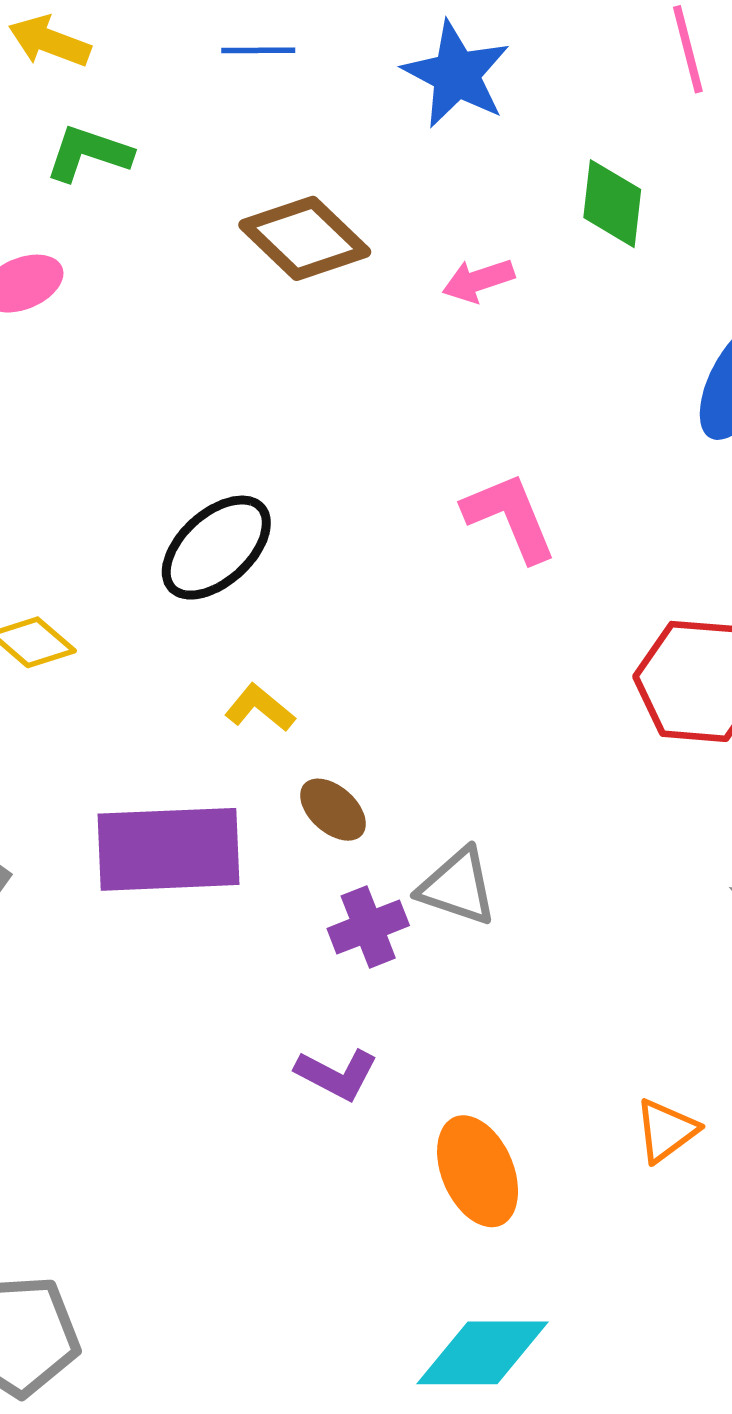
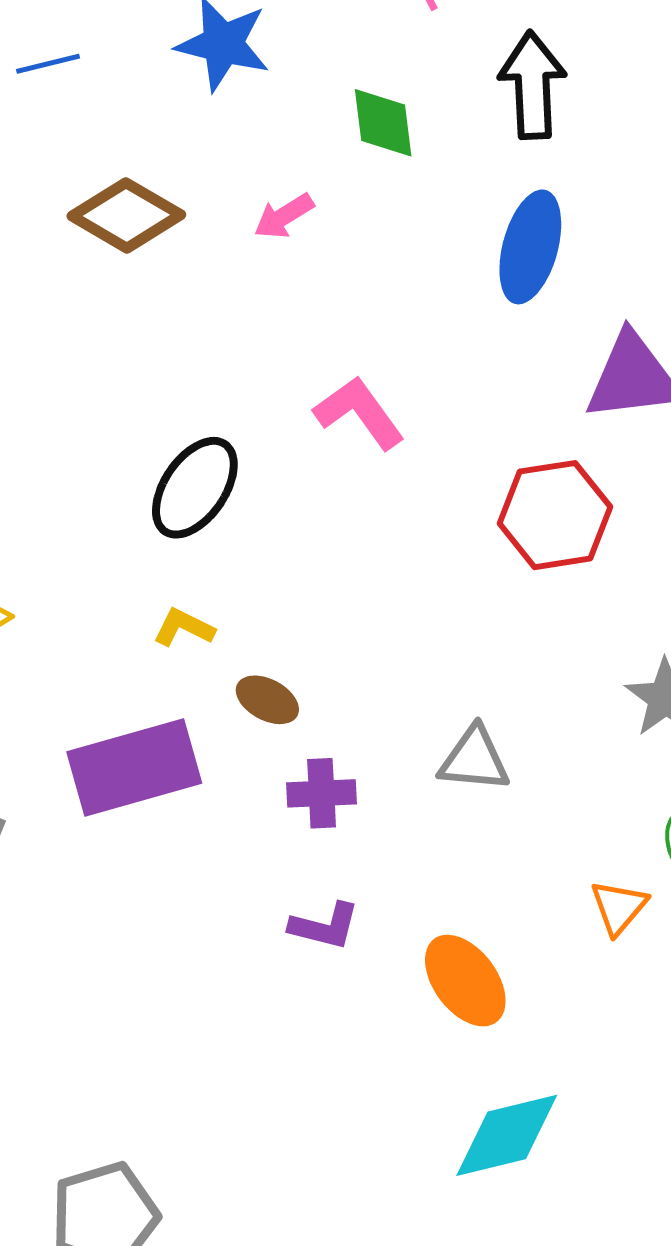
black ellipse: (216, 548) -> (195, 488), moved
gray triangle: (458, 887) -> (474, 759), moved
purple cross: (368, 927) -> (322, 793), turned 32

